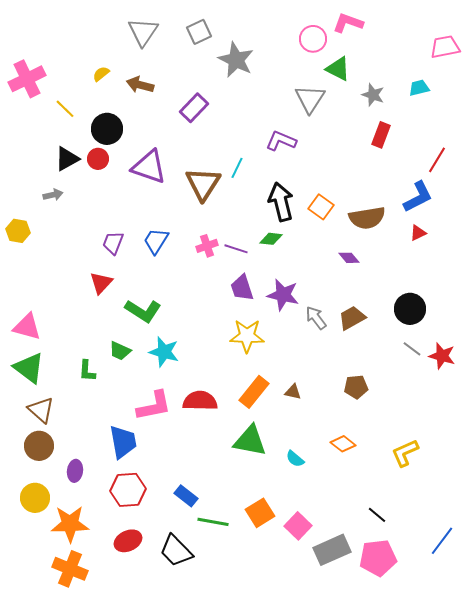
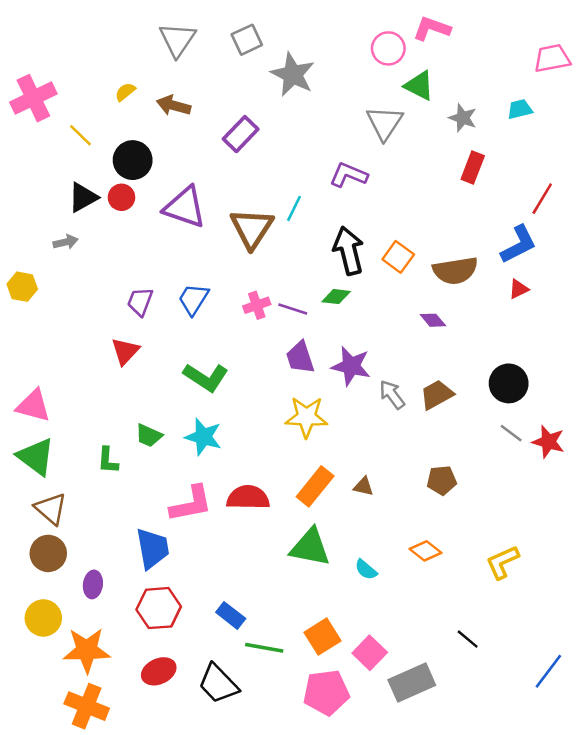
green L-shape: (143, 311) -> (206, 377), moved
pink pentagon: (378, 558) -> (326, 692), moved

